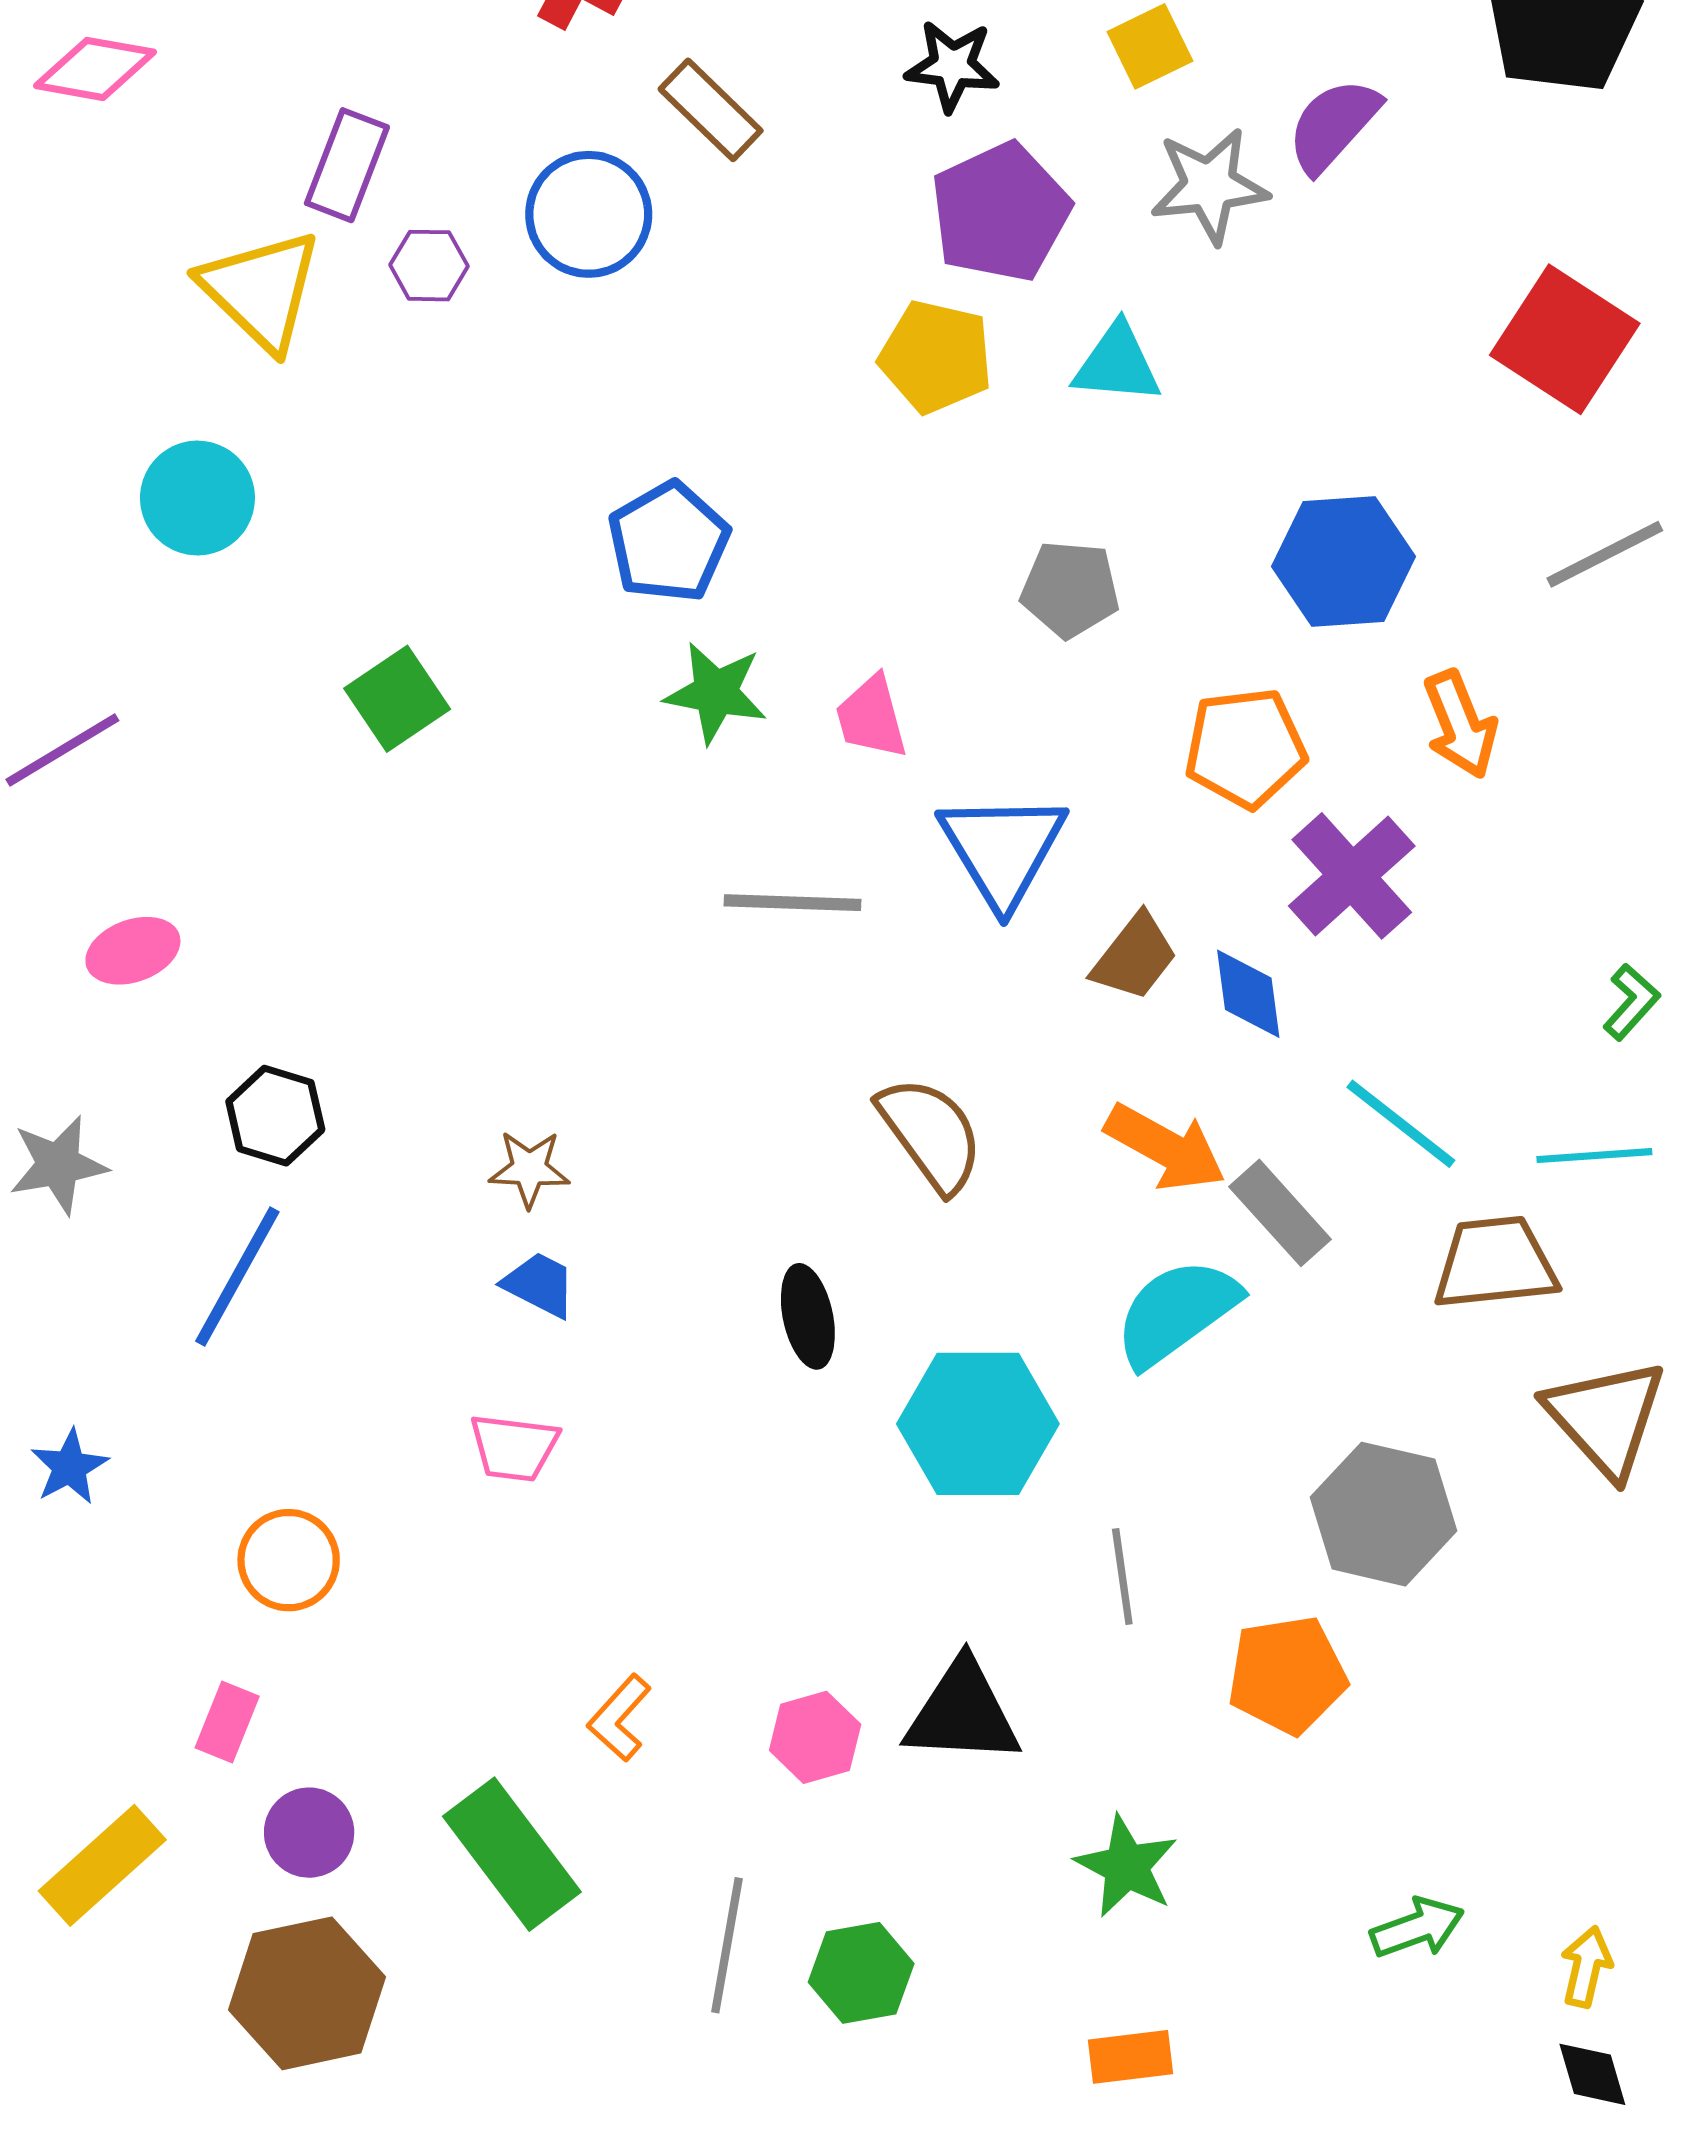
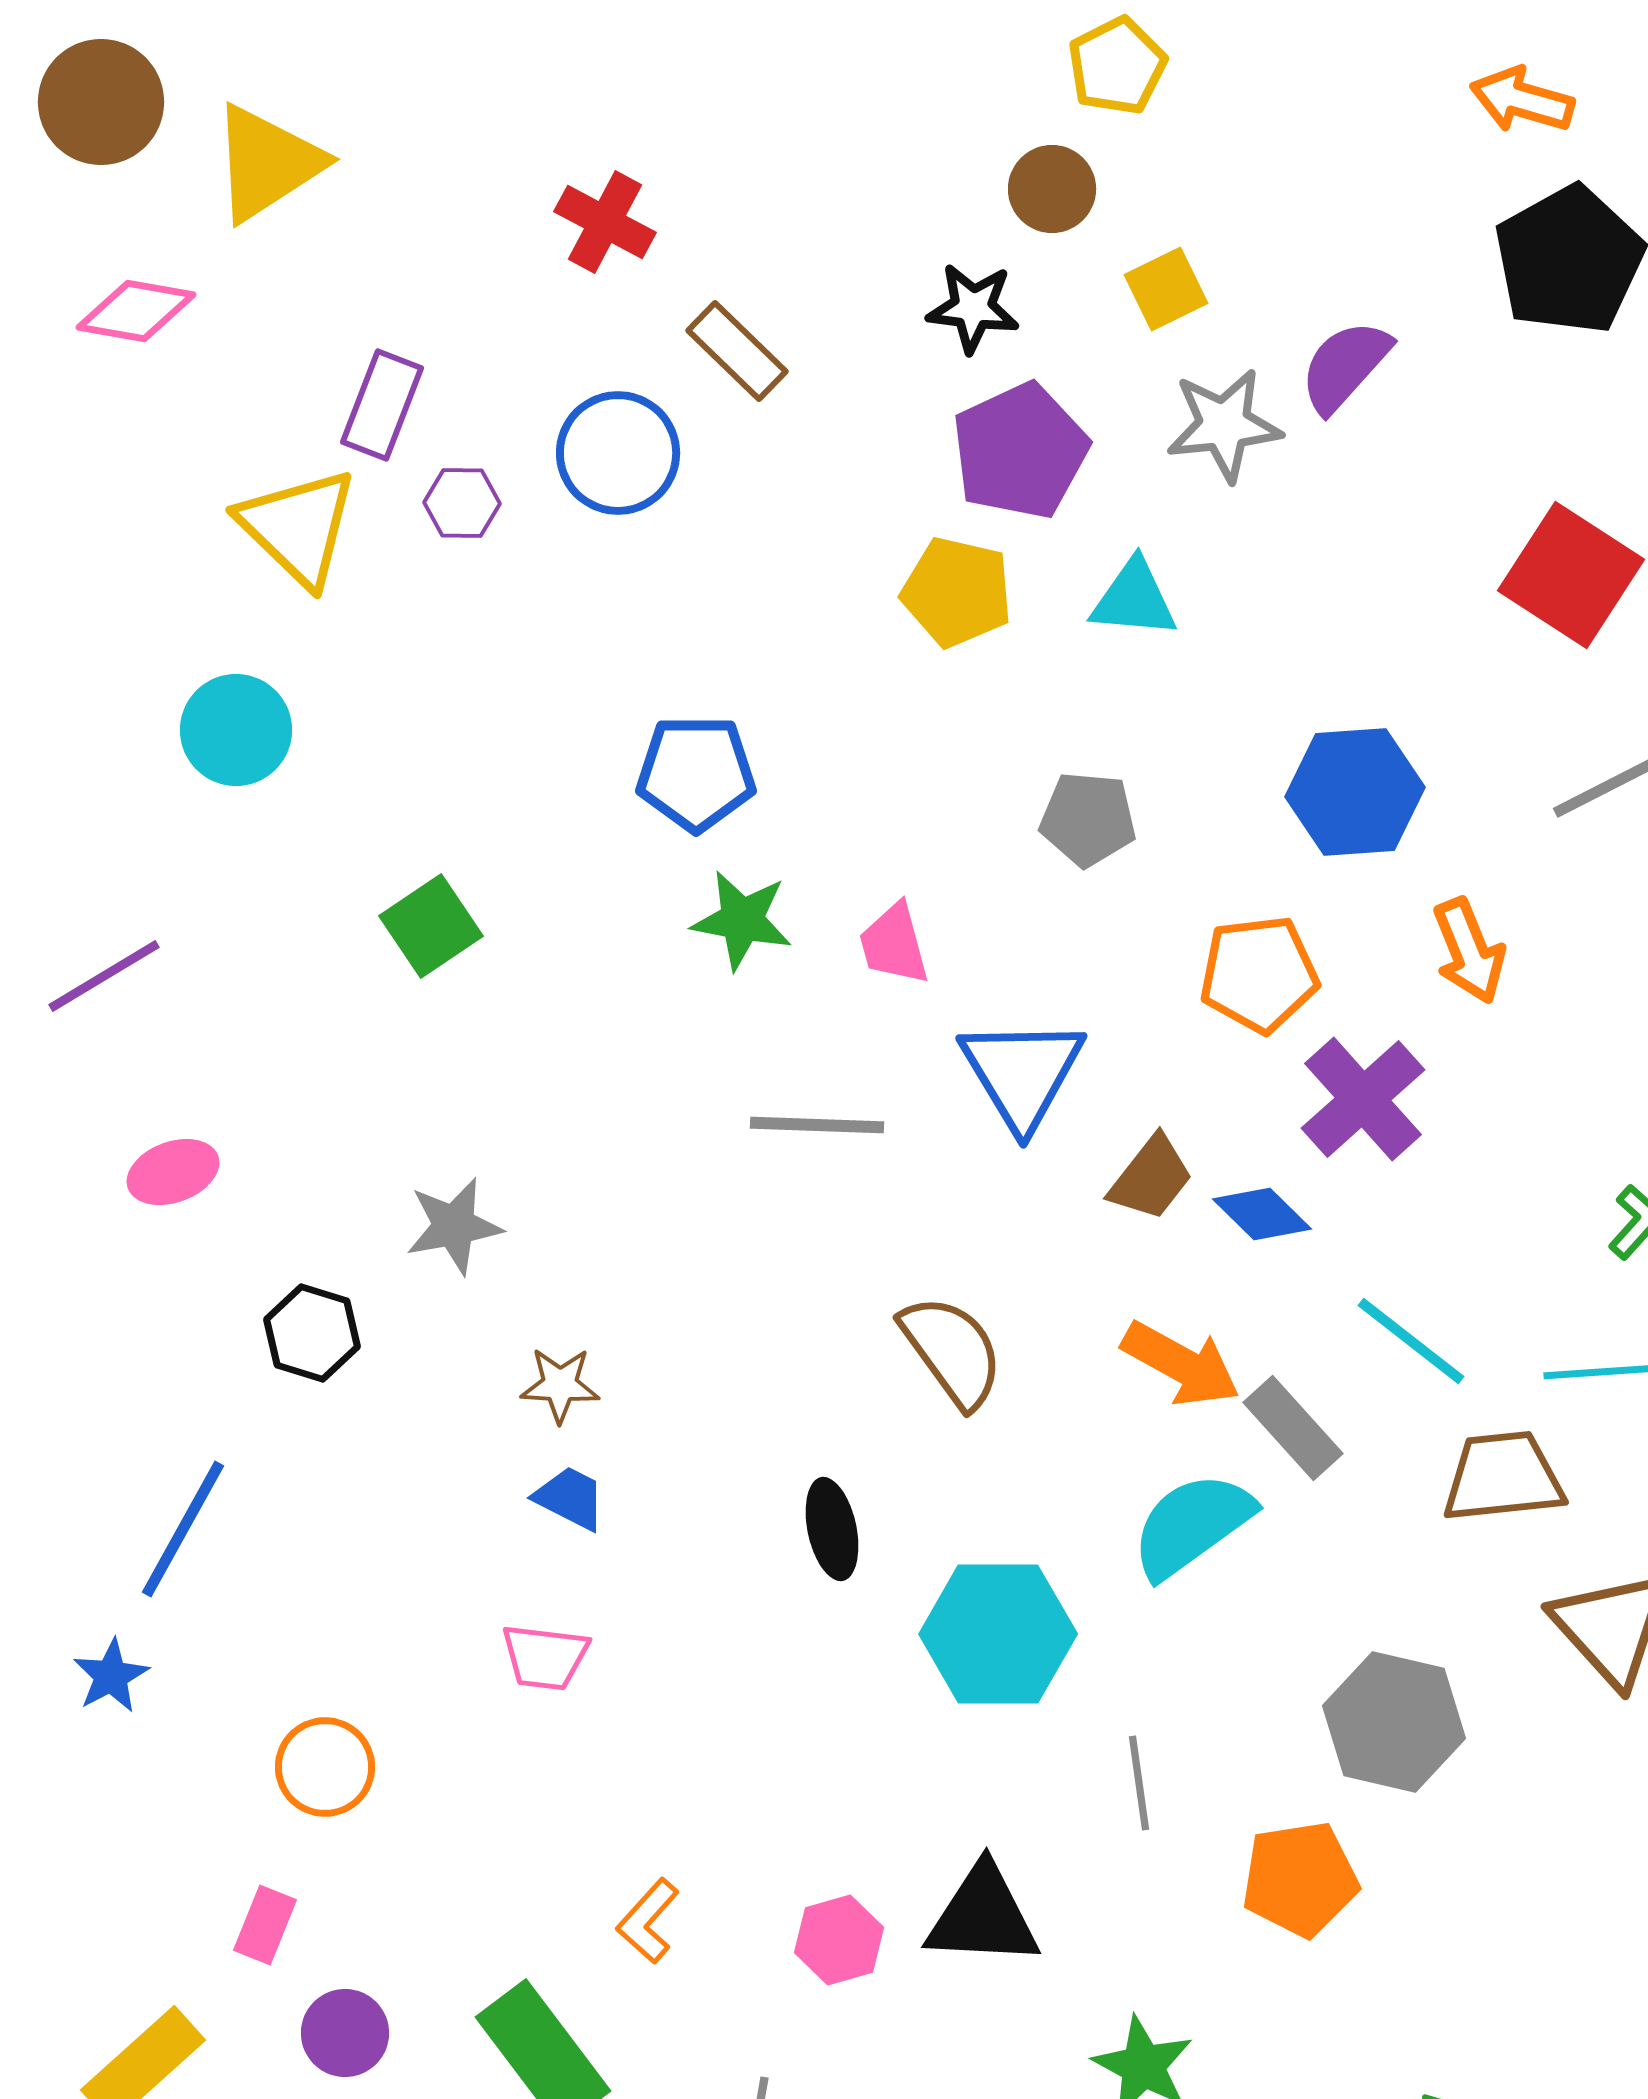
blue pentagon: (669, 542) -> (696, 773), turned 30
blue diamond: (1248, 994) -> (1262, 1214), turned -38
gray star: (58, 1165) -> (454, 1226), moved
blue line: (237, 1276) -> (183, 1529), moved

